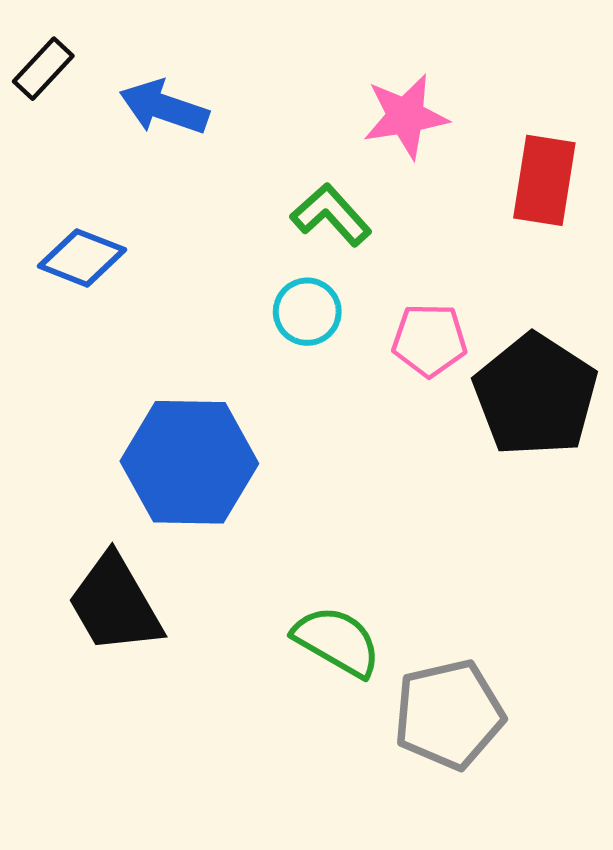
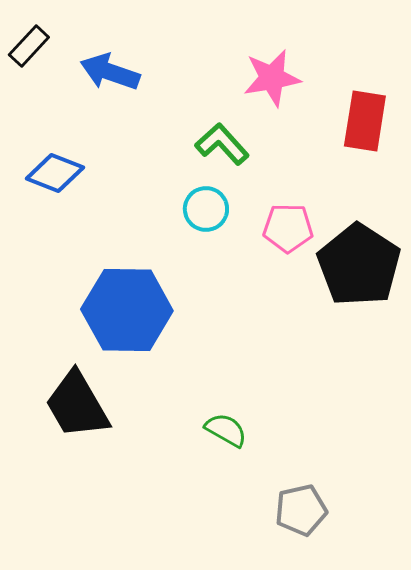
green semicircle: (337, 641) -> (226, 430), size x0.7
gray pentagon: (449, 714) -> (301, 510), moved, size x0.7

